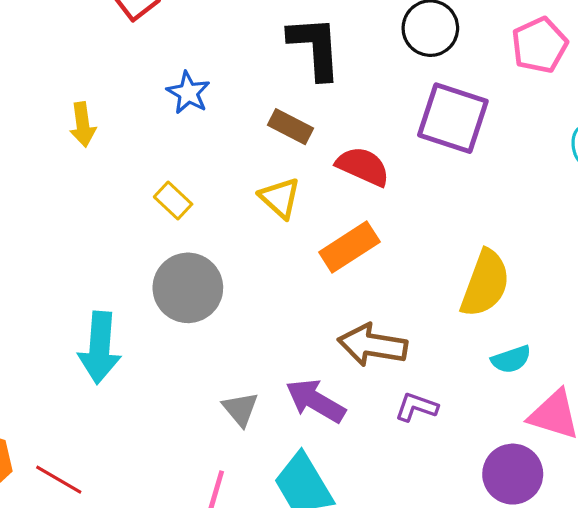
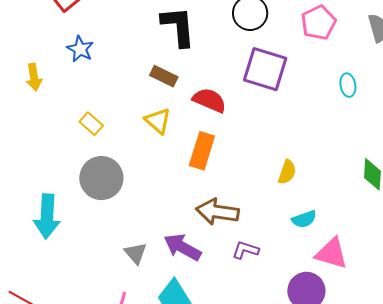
blue star: (188, 93) -> (80, 49), moved
orange rectangle: (349, 247) -> (202, 151), turned -39
yellow semicircle: (485, 283) -> (287, 172), size x0.6

